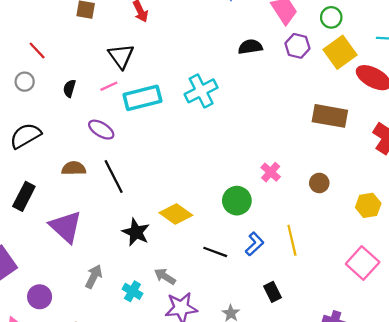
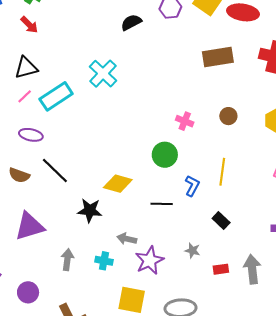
black triangle: (121, 56) -> (26, 68), turned -50
brown semicircle: (74, 168) -> (19, 175), turned -140
purple triangle: (66, 227) -> (29, 226), turned -40
yellow line: (292, 240) -> (222, 172), turned 40

